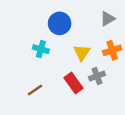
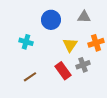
gray triangle: (108, 19) -> (84, 17), moved, turned 32
cyan cross: (41, 49) -> (26, 42), moved

